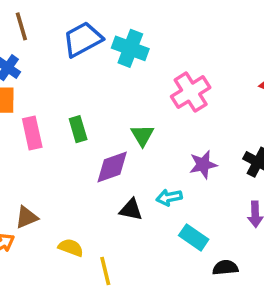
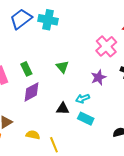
pink cross: (191, 92) -> (106, 46), moved
purple diamond: (112, 167) -> (32, 92), moved
cyan rectangle: (194, 237) -> (86, 119), moved

